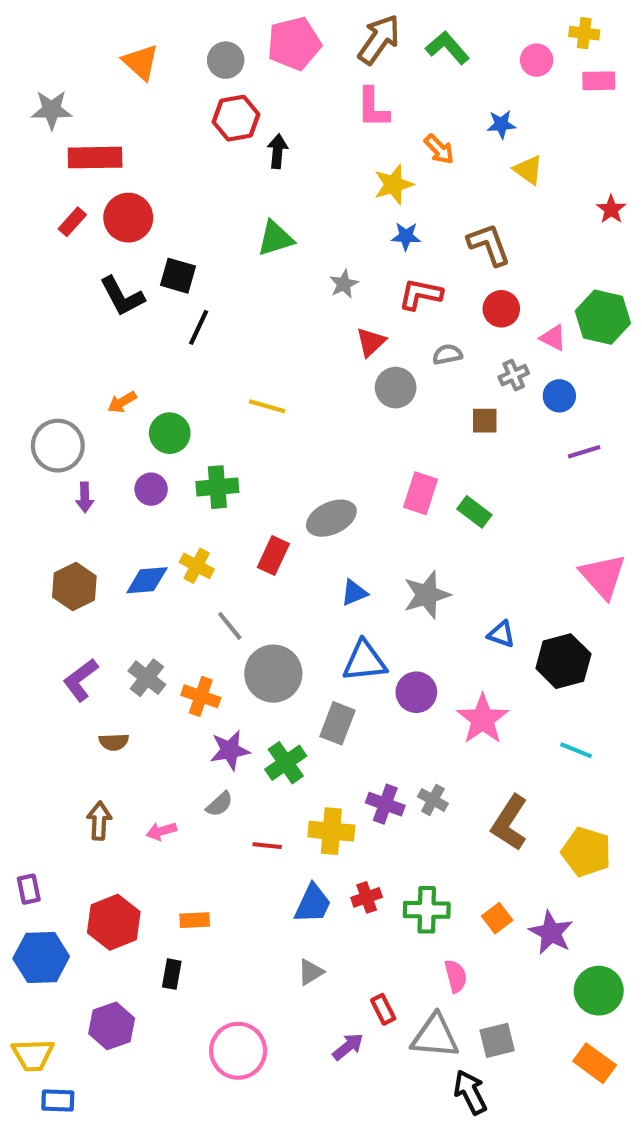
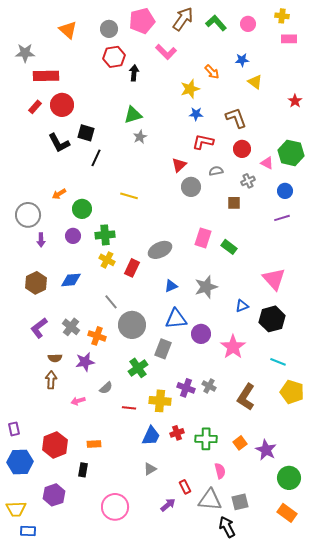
pink circle: (537, 60) -> (248, 24), moved
pink L-shape: (373, 108) -> (166, 52), moved, turned -45
gray star: (344, 284) -> (140, 137), moved
blue circle: (559, 396) -> (285, 191), moved
yellow cross: (197, 566) -> (107, 260), moved
pink triangle: (603, 576) -> (274, 279), moved
blue triangle: (501, 634) -> (242, 306), turned -40
purple star: (230, 750) -> (85, 362), moved
brown arrow: (99, 821) -> (51, 380), moved
yellow pentagon: (586, 852) -> (292, 392), moved

